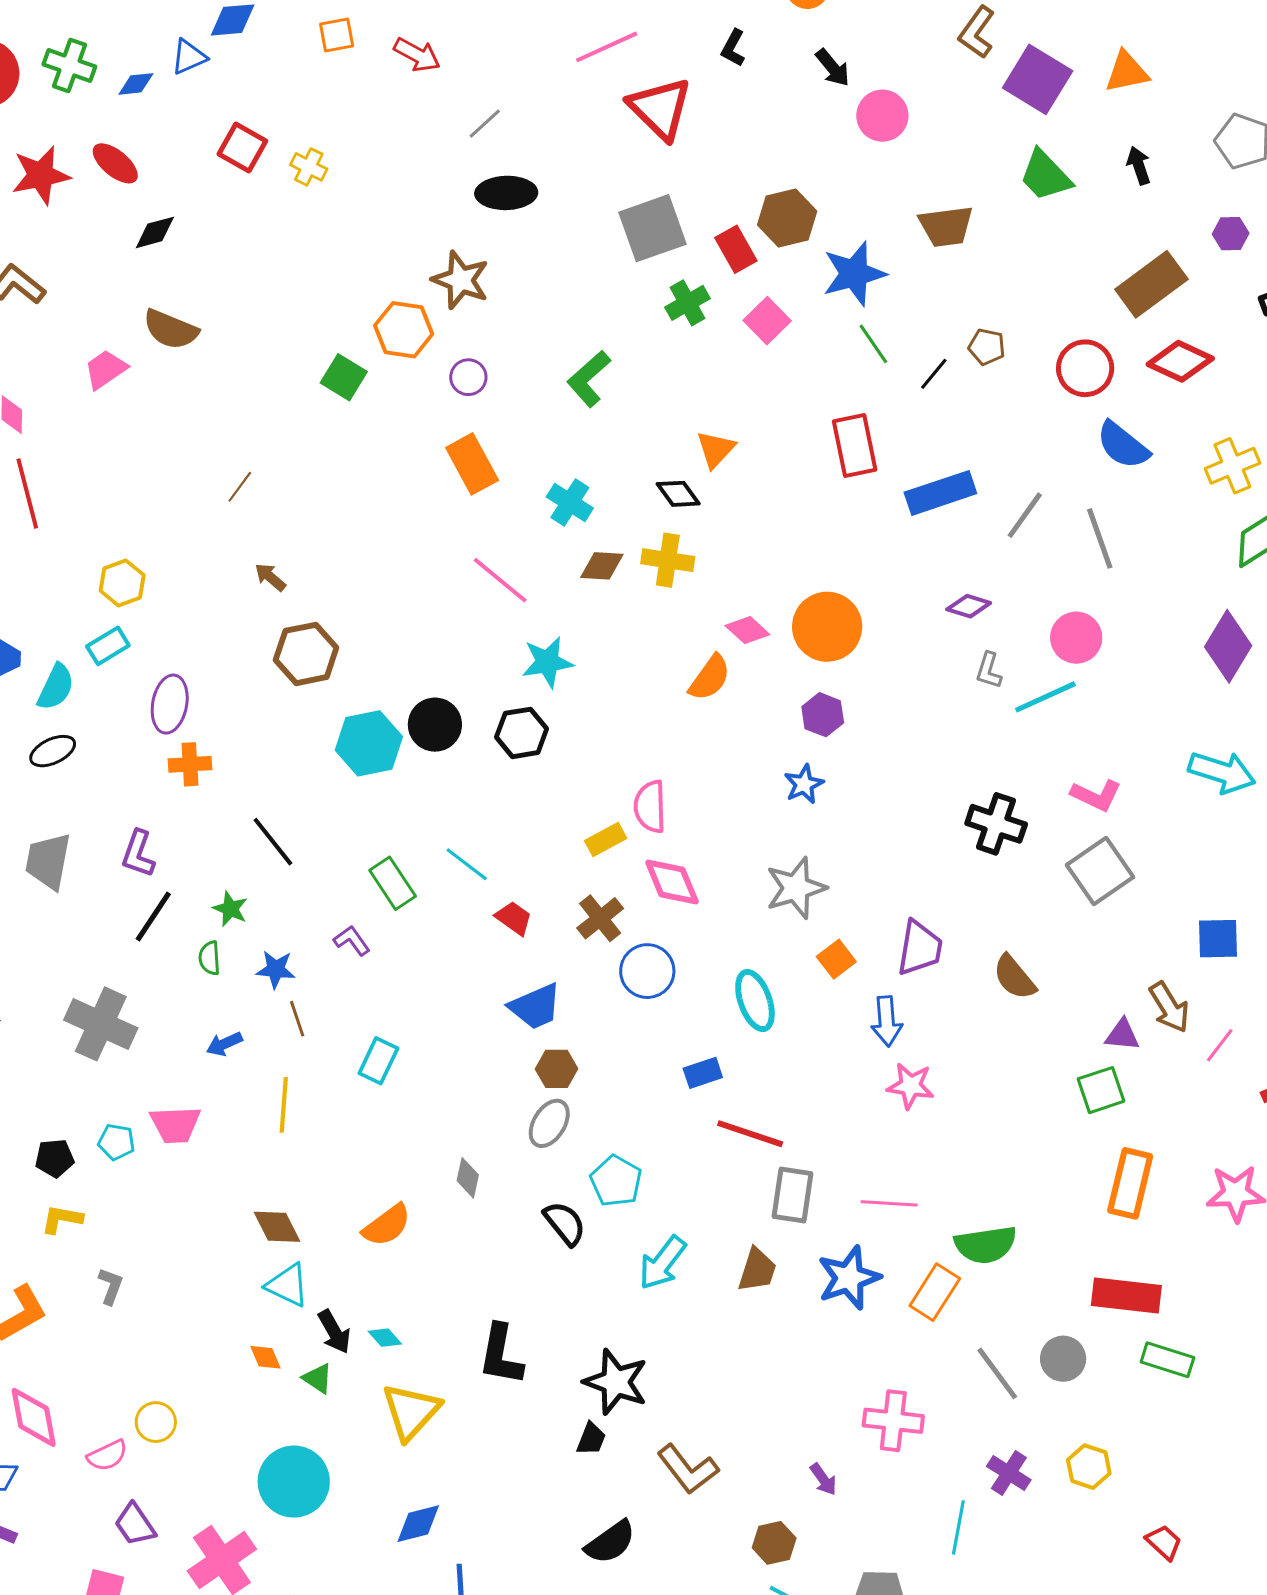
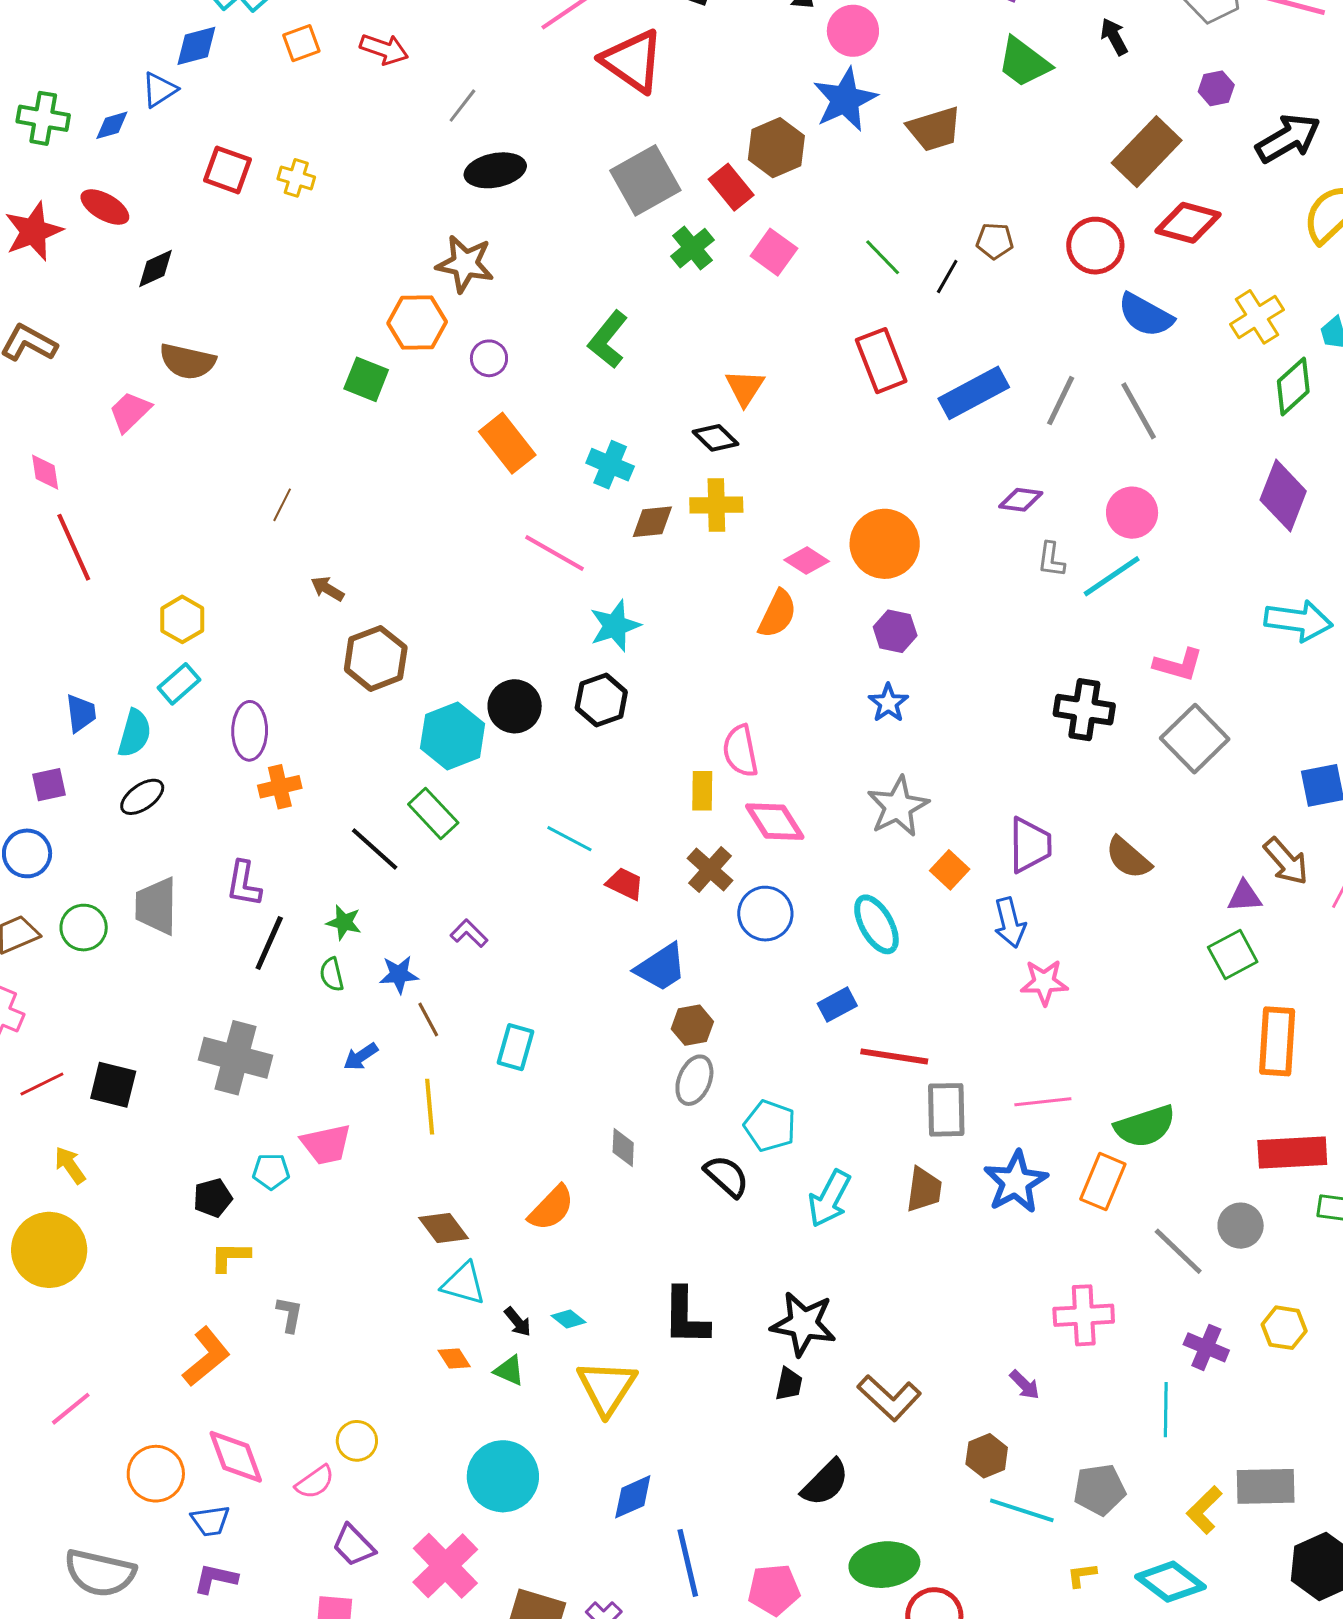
blue star: (854, 274) -> (845, 100), moved
yellow rectangle: (606, 839) -> (702, 791), turned -51
green rectangle: (393, 883) -> (433, 814), moved
black arrow: (334, 1332) -> (518, 1322), size x0.7

